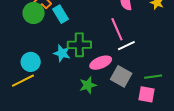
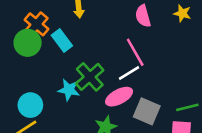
green cross: (79, 45) -> (90, 77), turned -35
white line: (126, 46) -> (129, 73), moved

